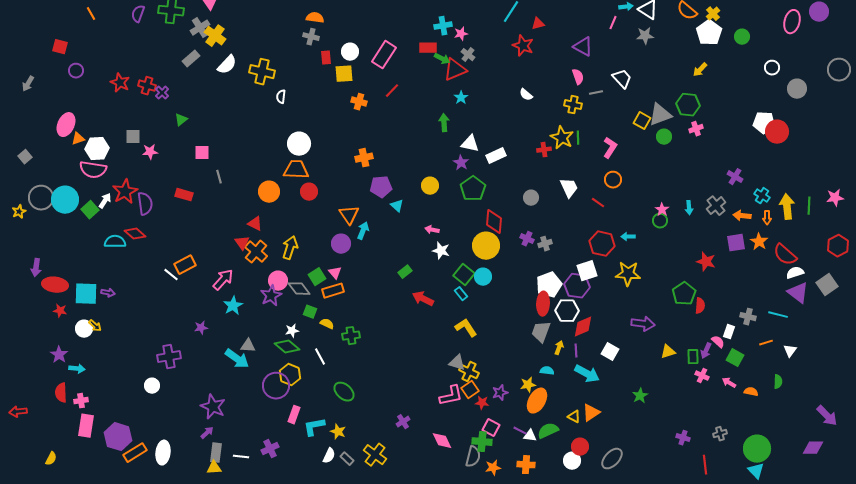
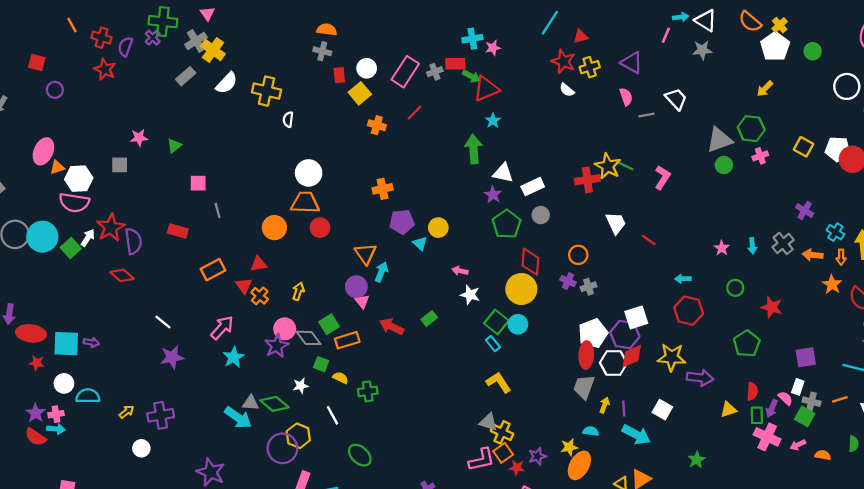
purple semicircle: (138, 14) -> (125, 47), moved
gray cross: (468, 55) -> (435, 72), moved, turned 32
white circle: (772, 68) -> (847, 86), size x1.5
yellow square: (344, 74) -> (360, 93), turned -36
red star: (120, 83) -> (105, 69), moved
red cross: (147, 86) -> (102, 38), moved
purple cross: (162, 93) -> (153, 38), moved
white semicircle: (526, 95) -> (567, 90), moved
yellow cross: (573, 105) -> (590, 67), moved, turned -30
yellow square: (642, 121) -> (804, 147), moved
green arrow: (444, 123) -> (474, 149), size x1.4
green line: (578, 138) -> (626, 166), turned -64
red cross: (544, 150) -> (587, 180), size x1.5
pink star: (150, 152) -> (139, 138), moved
orange circle: (613, 180) -> (578, 255), moved
yellow circle: (430, 186) -> (438, 228), moved
gray circle: (531, 198) -> (541, 215), moved
green circle: (660, 221) -> (735, 288), moved
red triangle: (255, 224) -> (259, 264), turned -35
cyan semicircle: (115, 242) -> (88, 396), moved
purple square: (736, 243) -> (806, 357), moved
red hexagon: (602, 244) -> (689, 311), moved
yellow arrow: (290, 248) -> (298, 291), size x0.7
orange cross: (256, 252) -> (260, 296), size x0.7
orange rectangle: (185, 265) -> (213, 270), moved
pink triangle: (335, 273) -> (362, 302), moved
yellow star: (628, 274) -> (672, 357), moved
red arrow: (423, 299) -> (392, 327), moved
red semicircle: (700, 306) -> (752, 391), moved
gray cross: (748, 317) -> (811, 402), moved
yellow arrow: (95, 326) -> (127, 412), moved, turned -80
red diamond: (583, 327) -> (632, 356), moved
purple star: (201, 328) -> (172, 357), moved, size x1.5
green diamond: (287, 347) -> (274, 404), moved
pink cross: (702, 376) -> (767, 437), size x1.6
pink arrow: (729, 383) -> (798, 445), turned -56
red semicircle: (61, 393) -> (36, 437), moved, turned -54
pink cross: (81, 401) -> (56, 414), moved

